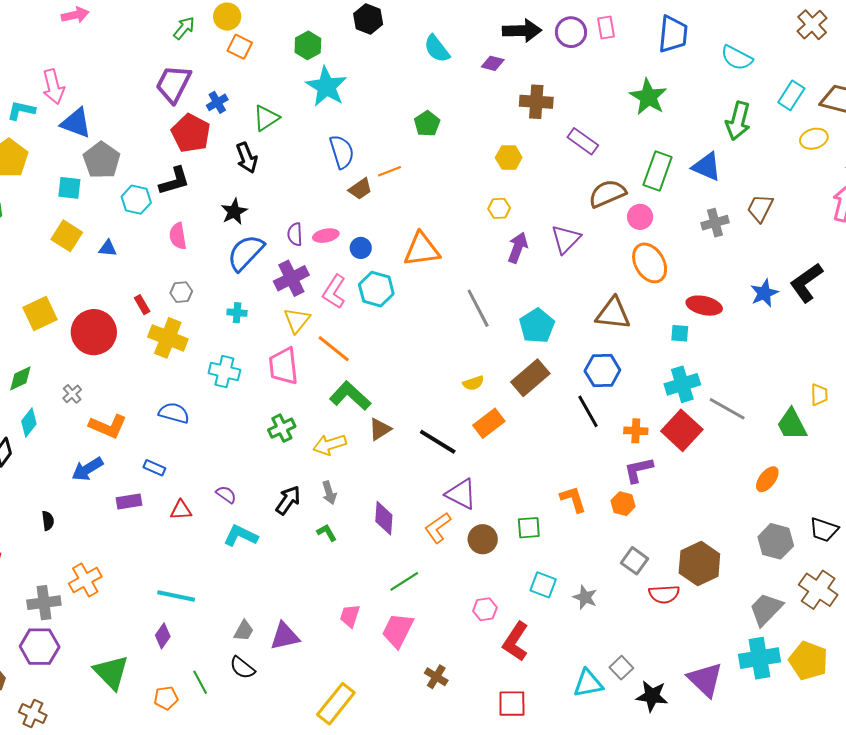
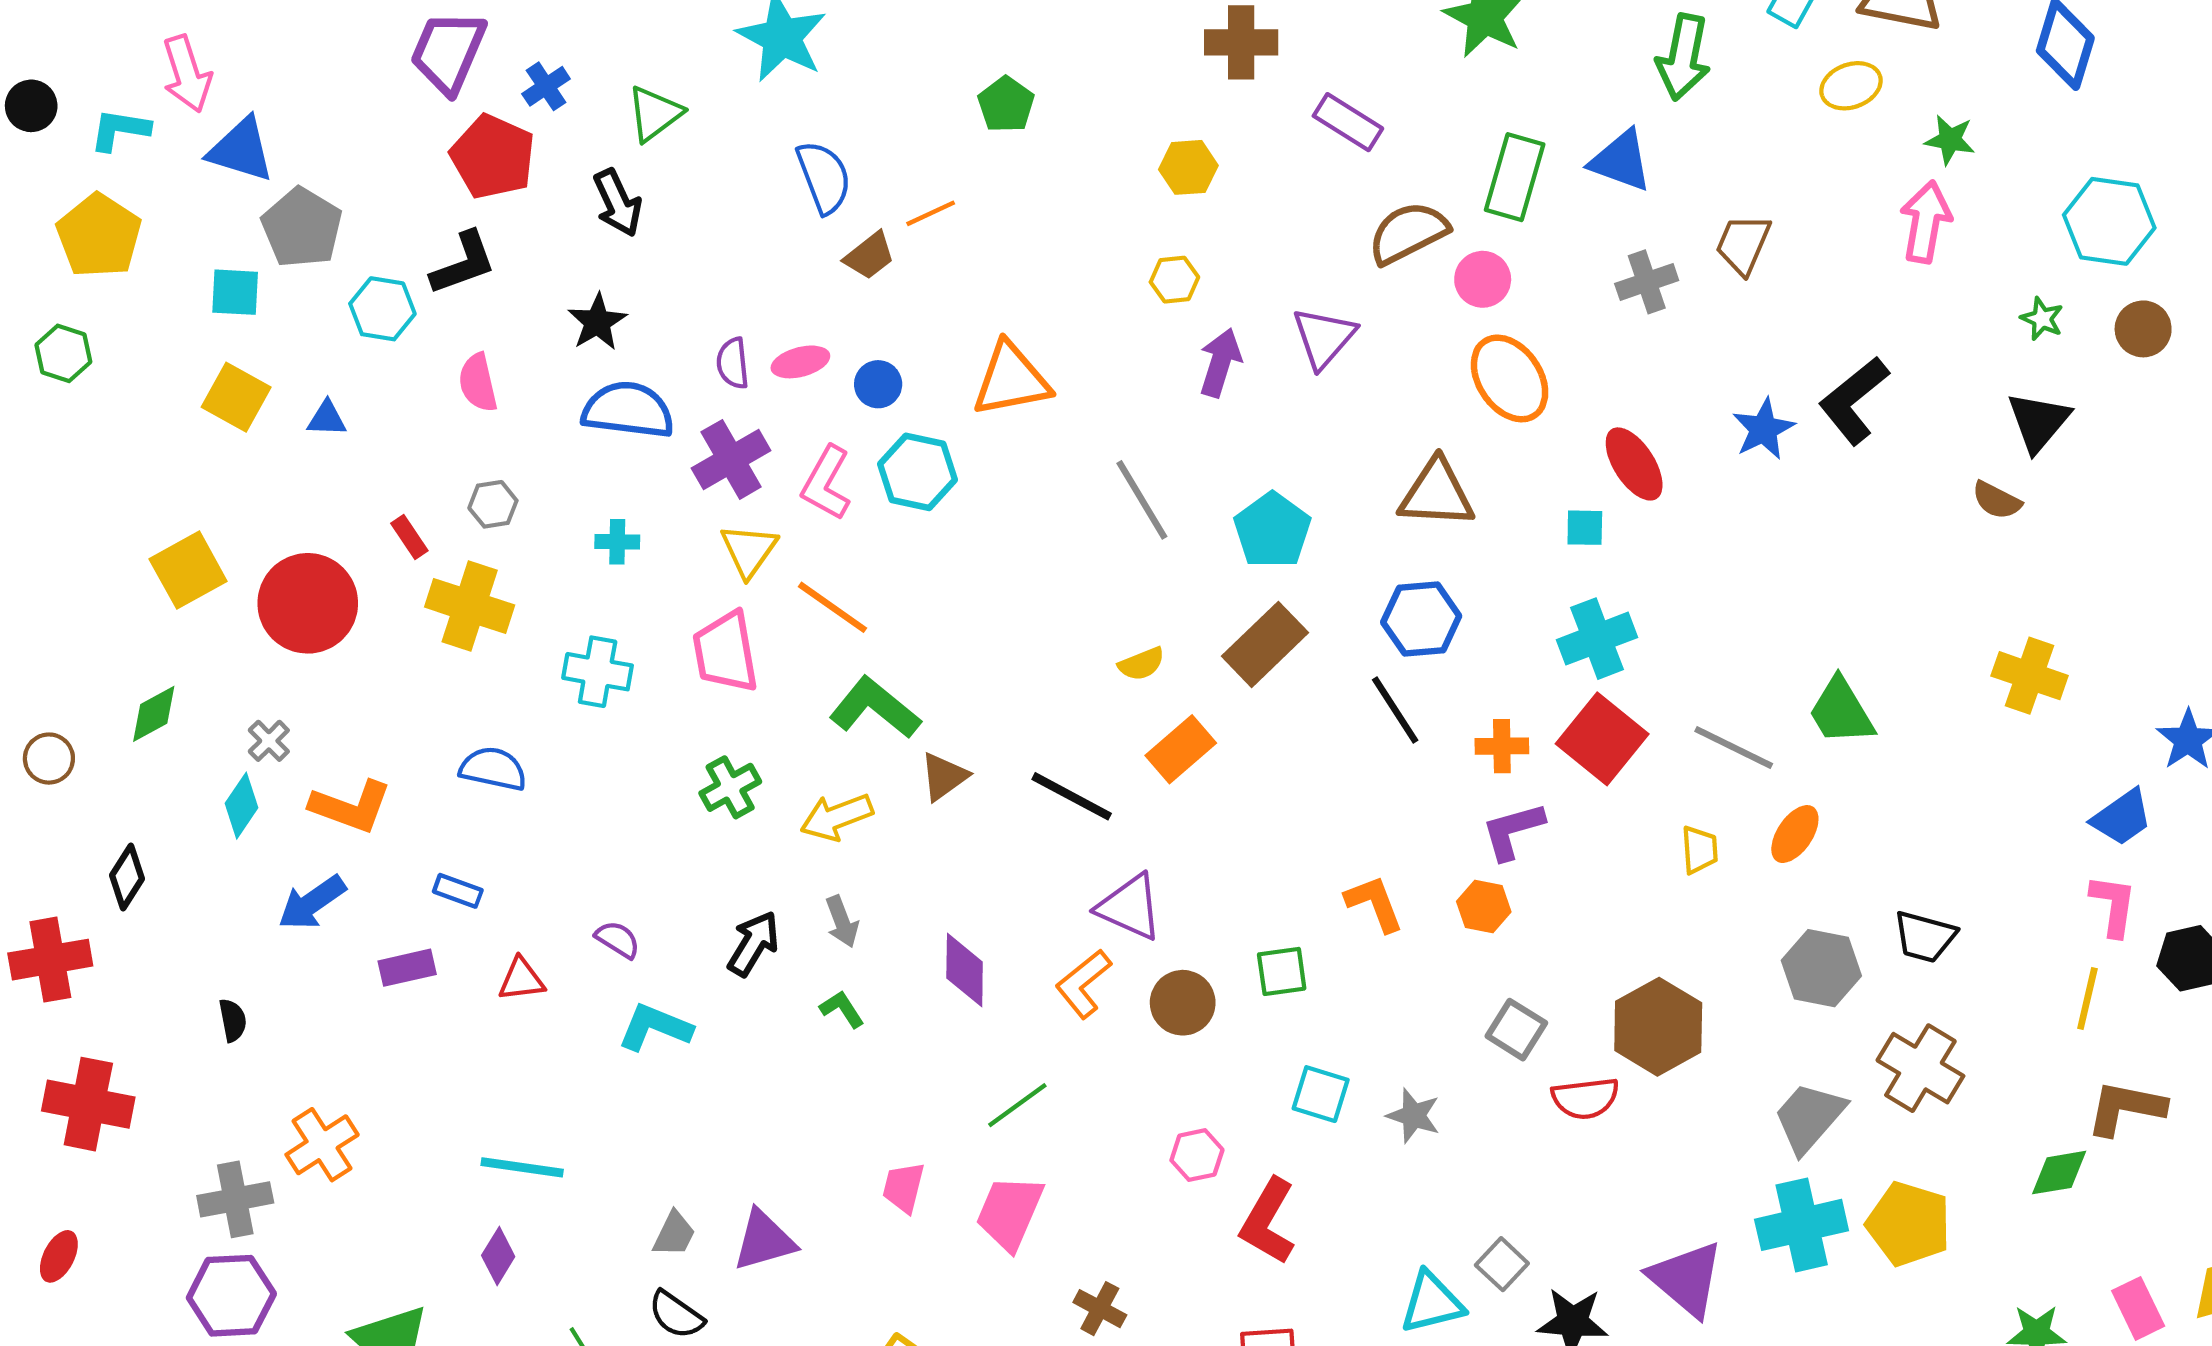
blue semicircle: (246, 253) -> (628, 410), turned 57
red ellipse: (704, 306) -> (1634, 464), turned 48
yellow trapezoid: (819, 395) -> (1700, 850), moved
gray line: (727, 409) -> (1734, 747), moved
cyan diamond: (29, 422) -> (241, 806), moved

